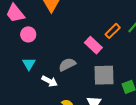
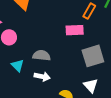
pink rectangle: (93, 45) -> (75, 30), turned -30
gray semicircle: (67, 65) -> (42, 55), moved, turned 48

